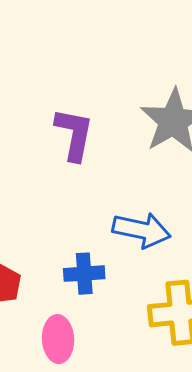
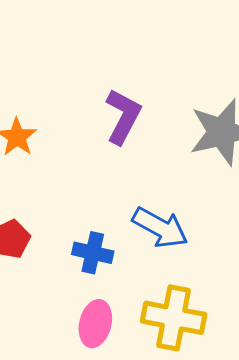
pink ellipse: (58, 339) -> (95, 324), moved

